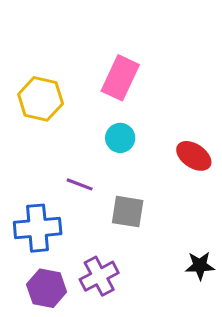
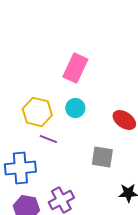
yellow hexagon: (41, 99) -> (37, 112), moved
gray square: (128, 212) -> (102, 157), moved

